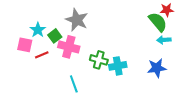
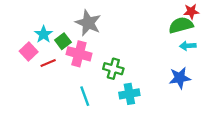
green semicircle: (158, 22) -> (181, 25), turned -65
pink square: (25, 45) -> (29, 52), turned 35
cyan cross: (118, 66) -> (129, 94), moved

